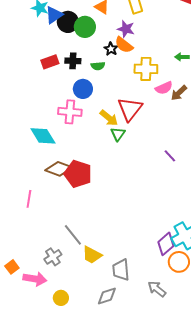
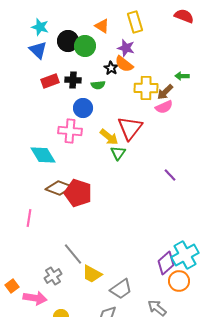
blue triangle: (54, 15) -> (38, 50), moved, turned -42
brown arrow: (179, 93) -> (165, 92), moved
gray trapezoid: (121, 270) -> (121, 289), turned -120

